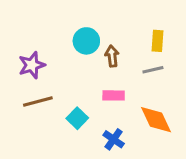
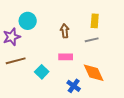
cyan circle: (86, 41) -> (28, 21), moved
blue cross: (114, 139) -> (74, 86), moved

